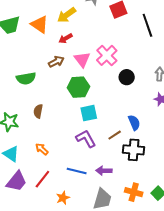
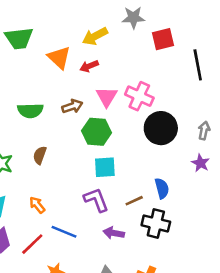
orange triangle: (40, 24) -> (59, 58), moved
pink cross: (107, 55) -> (139, 96), turned -30
brown arrow: (56, 62) -> (72, 106), moved
black circle: (127, 77) -> (161, 128), size x1.6
blue line: (77, 171) -> (64, 232), moved
purple arrow: (104, 171) -> (114, 233), moved

